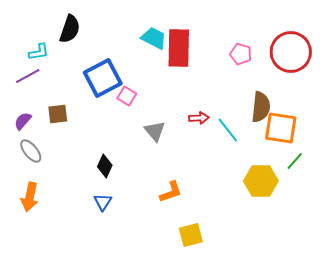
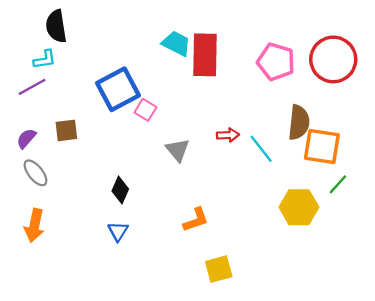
black semicircle: (70, 29) -> (56, 26), moved, turned 152
pink pentagon: (241, 54) -> (276, 62), size x1.5

